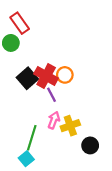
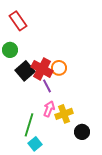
green circle: (11, 43) -> (10, 50), moved
cyan square: (26, 159) -> (35, 144), moved

